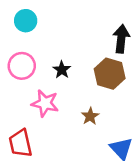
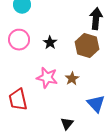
pink star: (45, 103) -> (47, 78), moved

